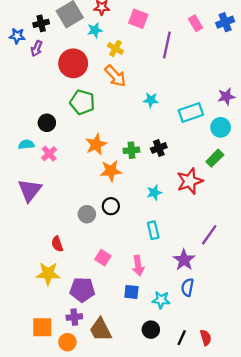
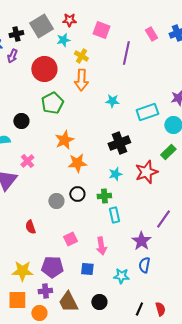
orange arrow: (115, 76) -> (81, 80), turned 45
green pentagon: (82, 102) -> (52, 103), turned 30
black cross: (159, 148) -> (119, 143), size x1.5
green cross: (131, 150) -> (104, 196), moved
pink cross: (49, 154) -> (27, 161), moved
cyan star: (154, 192) -> (115, 174), moved
pink square: (103, 258) -> (70, 239), turned 32
yellow star: (48, 274) -> (22, 271), moved
blue square: (131, 292) -> (87, 269), moved
black circle: (151, 330) -> (99, 302), moved

